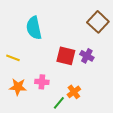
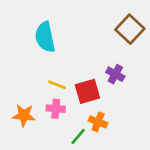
red square: (66, 56) -> (87, 91), moved, turned -30
yellow line: (13, 58) -> (57, 85), moved
orange cross: (74, 92) -> (98, 122), turned -32

